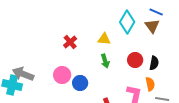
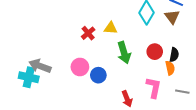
yellow triangle: (104, 39) -> (111, 28), moved
green arrow: (105, 61) -> (124, 53), size x1.5
orange semicircle: (150, 84) -> (170, 68), moved

